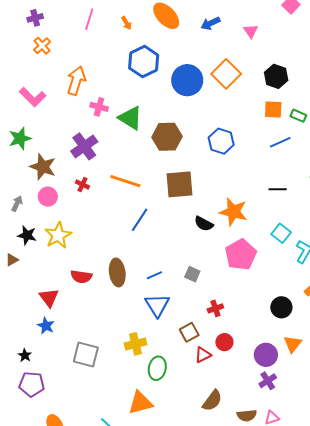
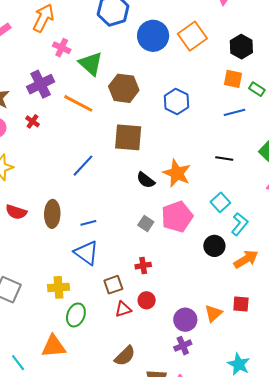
orange line: (125, 181) -> (78, 103), moved
gray square: (192, 274) -> (146, 224), moved
blue triangle: (157, 305) -> (86, 253), turned -32
black circle: (281, 307) -> (214, 246), moved

